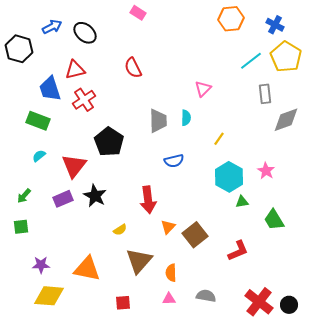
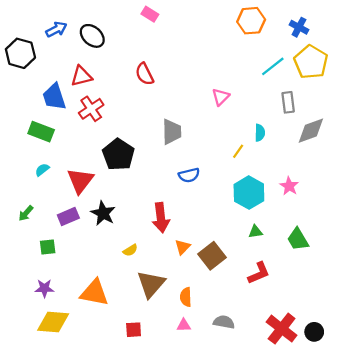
cyan semicircle: (186, 118) -> (260, 133), moved
green triangle: (242, 202) -> (255, 232), moved
green square: (21, 227) -> (48, 247), moved

